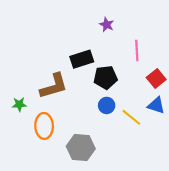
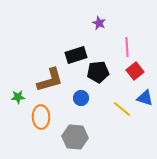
red square: (156, 78) -> (135, 71), moved
blue circle: (107, 105) -> (81, 98), moved

